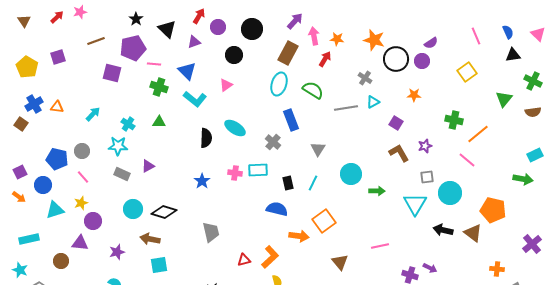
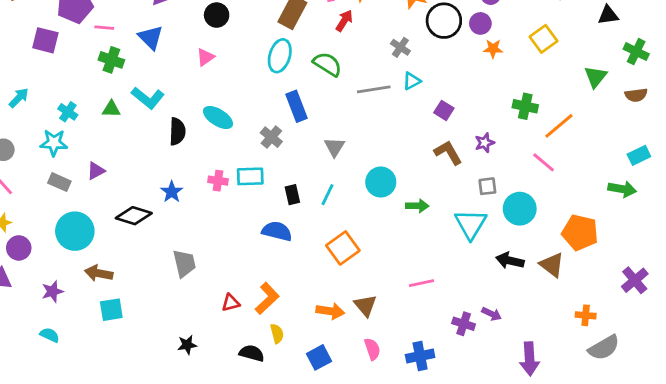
orange star: (414, 95) -> (493, 49), moved
cyan L-shape: (195, 99) -> (148, 98), moved
cyan circle: (133, 209) -> (75, 231), size x1.4
black diamond: (164, 212) -> (134, 216), moved
orange arrow: (299, 236) -> (330, 311), moved

